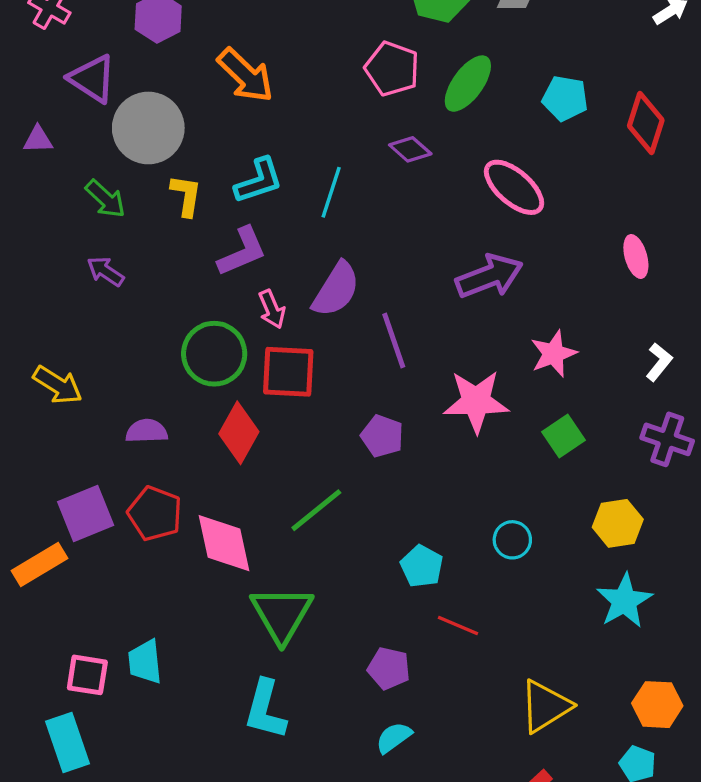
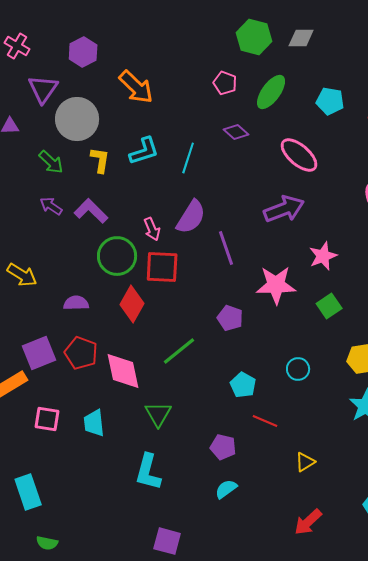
pink pentagon: (392, 69) -> (225, 83), size x0.7
purple triangle: (92, 79) -> (43, 89), turned 32
purple L-shape: (242, 252) -> (91, 211), moved, turned -112
purple pentagon: (382, 436) -> (230, 318), moved
green triangle: (282, 614) -> (158, 414), size x0.7
cyan trapezoid: (145, 662) -> (94, 423), moved
pink square: (87, 675) -> (47, 419), moved
yellow triangle: (545, 706) -> (305, 462), moved, size x0.6

